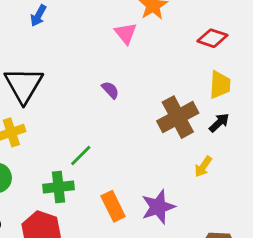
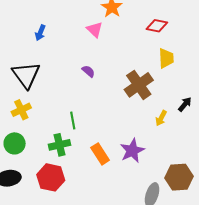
blue arrow: (38, 16) -> (40, 33), moved
black arrow: (219, 123) -> (185, 104), moved
green line: (81, 156) -> (73, 120), turned -48

